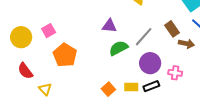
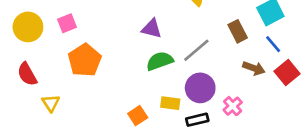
brown rectangle: (172, 29) -> (238, 31), moved
pink cross: (175, 73) -> (233, 106), turned 32
yellow rectangle: (131, 87) -> (170, 103), moved

